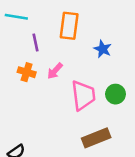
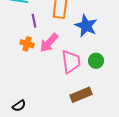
blue star: (103, 49) -> (86, 26), size x1.6
pink arrow: (55, 71) -> (49, 43), size x1.5

